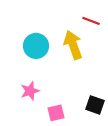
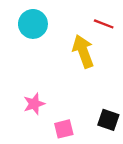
cyan circle: (36, 46) -> (33, 24), moved

